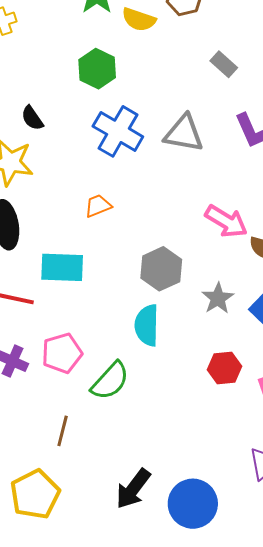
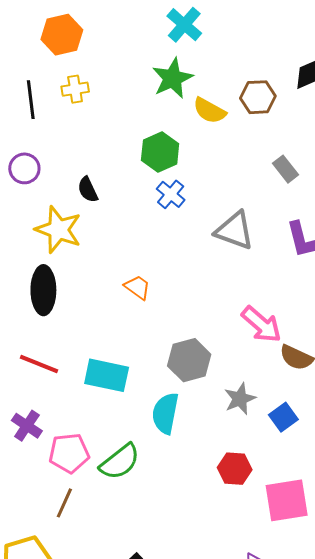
blue cross: (118, 131) -> (171, 194), moved, size x0.6
orange trapezoid: (98, 206) -> (138, 287), turned 48
cyan rectangle: (62, 267) -> (107, 375), moved
pink pentagon: (62, 353) -> (69, 453), moved

